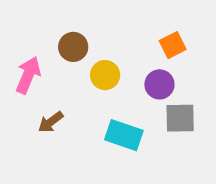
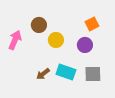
gray square: (180, 118) -> (93, 74), moved
brown arrow: (51, 122) -> (43, 74), moved

